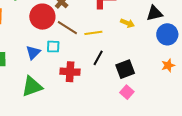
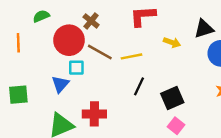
cyan square: (53, 47) -> (76, 68), moved
red cross: (70, 72) -> (94, 114), moved

